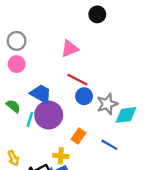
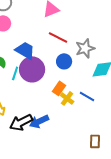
blue circle: (84, 96) -> (64, 61), moved
gray star: (107, 104) -> (85, 48), moved
yellow cross: (61, 156) -> (67, 98), moved, turned 32

